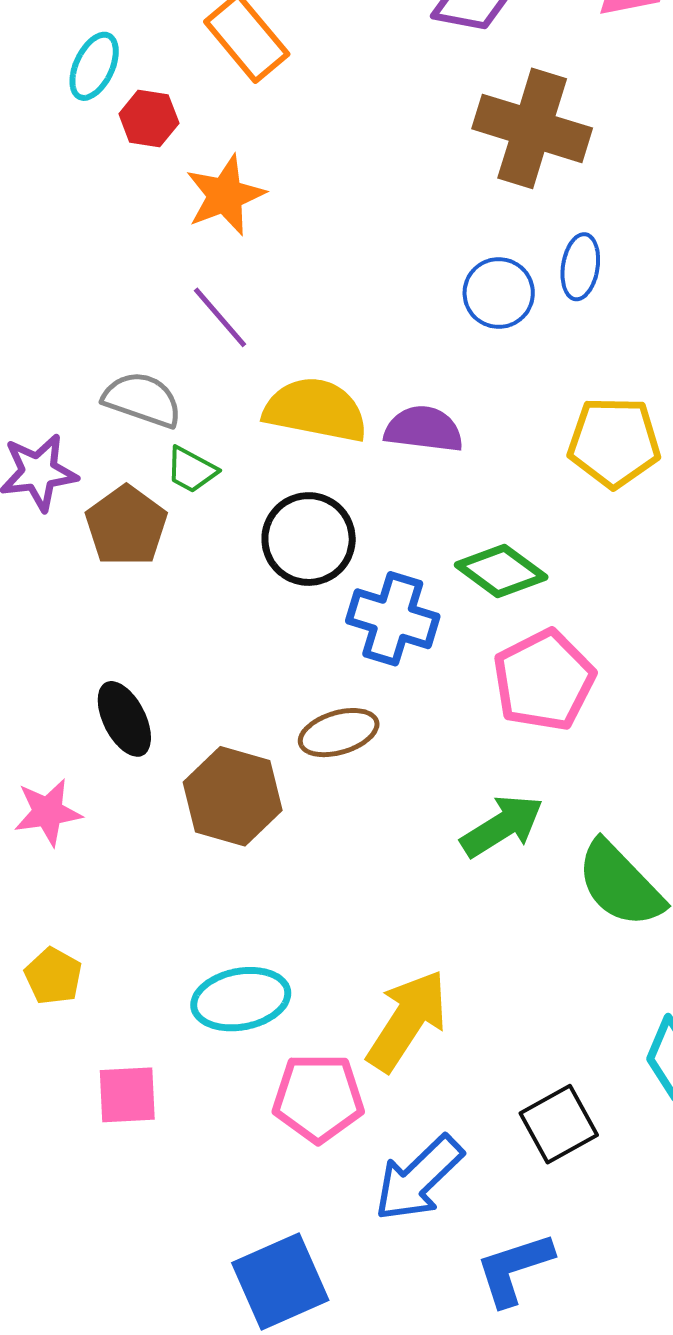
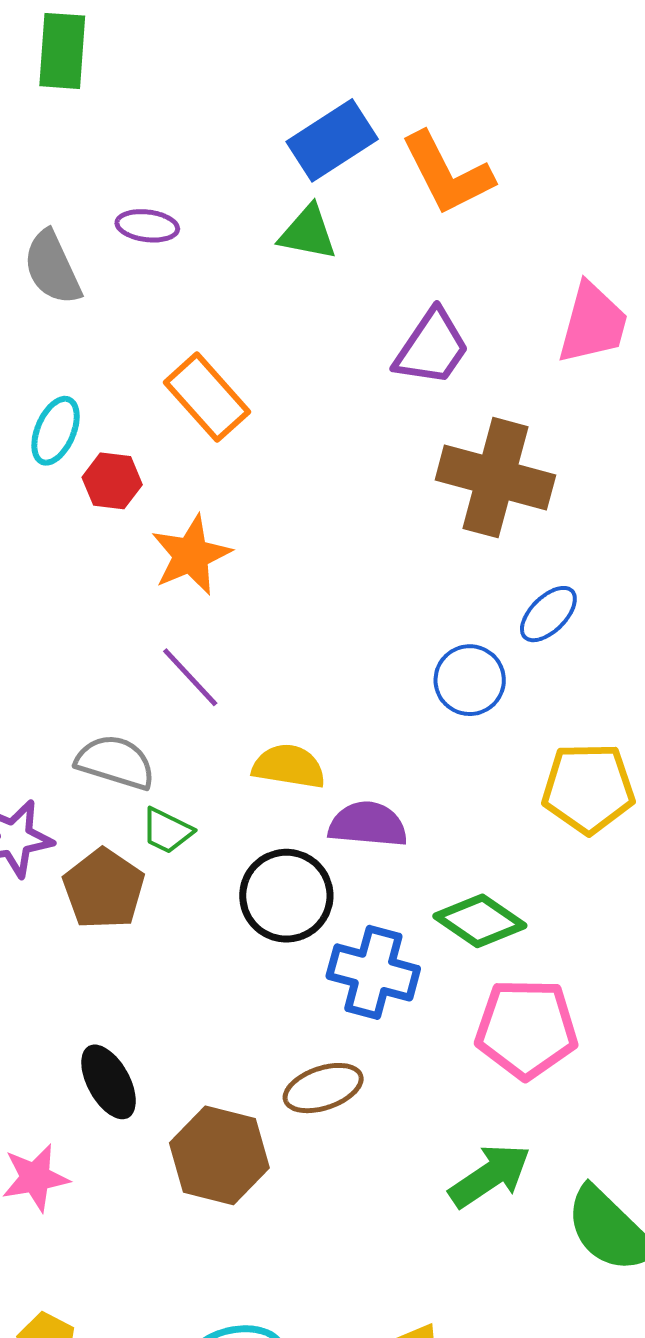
blue ellipse: (580, 267) -> (548, 614), turned 38
blue circle: (499, 293) -> (470, 680), moved
yellow semicircle: (316, 410) -> (289, 766), size x0.7
purple semicircle: (424, 429) -> (368, 824), moved
pink pentagon: (544, 680) -> (526, 1029), turned 30

